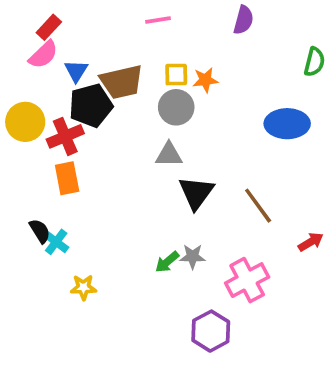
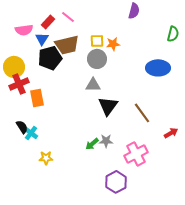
pink line: (158, 20) -> (68, 17), moved, turned 48
red rectangle: (49, 27) -> (48, 22), moved
pink semicircle: (43, 55) -> (24, 30), turned 36
red cross: (65, 136) -> (19, 84), moved

